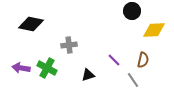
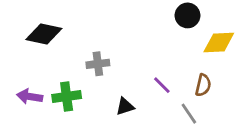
green cross: (47, 68) -> (67, 97), turned -36

